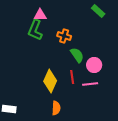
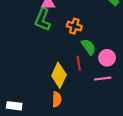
red line: (72, 77) -> (79, 63), moved
orange semicircle: (56, 108) -> (57, 99), moved

